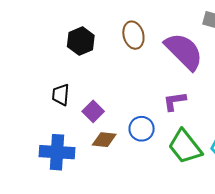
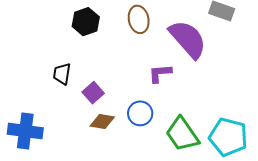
purple L-shape: (175, 101) -> (160, 73), moved
blue cross: (57, 152) -> (25, 131), moved

